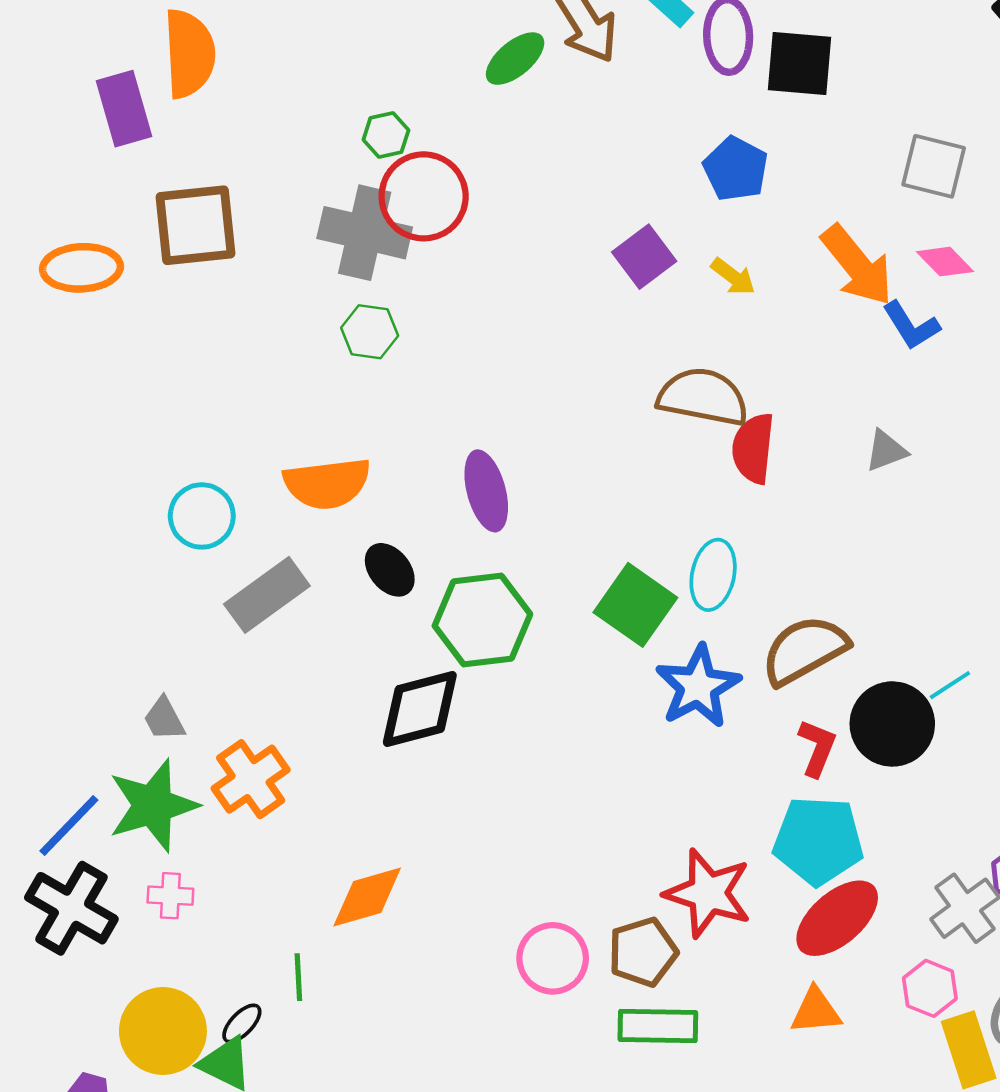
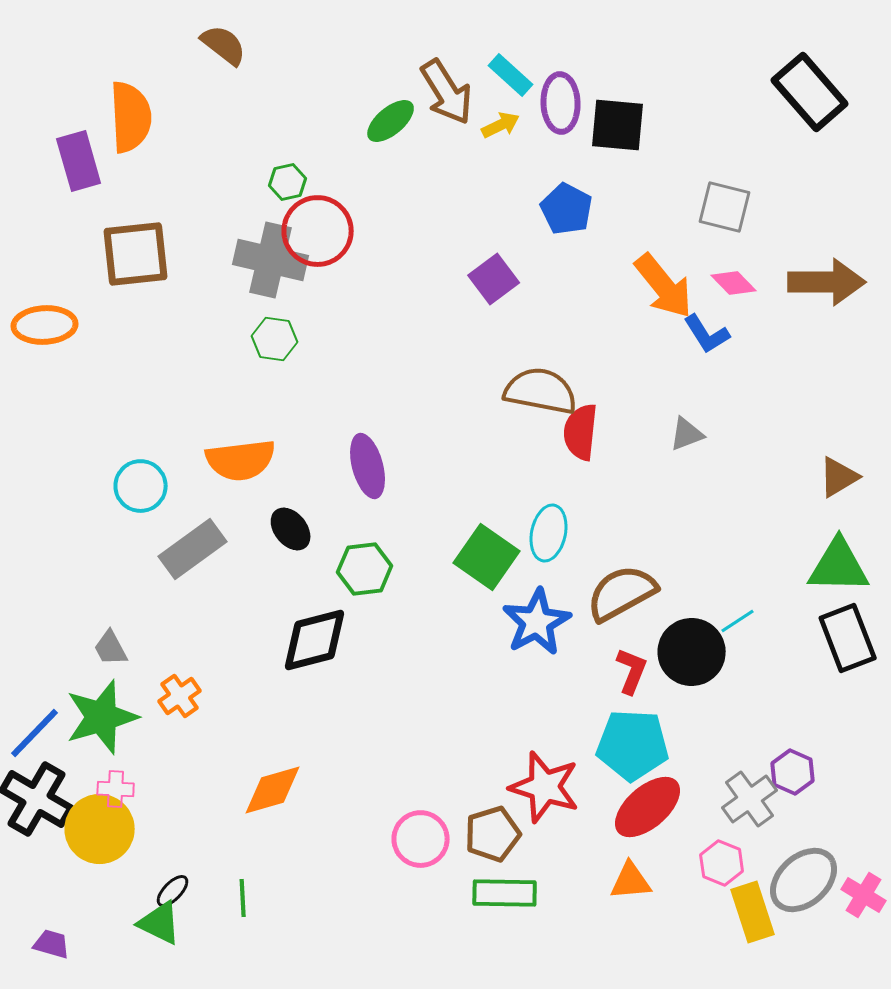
orange ellipse: (81, 268) -> (45, 325), moved
yellow arrow: (733, 277) -> (501, 125), moved, turned -63
green hexagon: (482, 620) -> (365, 569), size x0.7
orange cross: (251, 779) -> (180, 696), size x0.7
green line: (298, 977) -> (243, 898), moved
yellow circle: (163, 1031) -> (100, 829), moved

